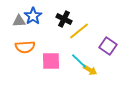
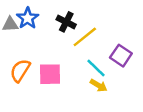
orange semicircle: (25, 47) -> (20, 70), moved, turned 126
cyan line: (79, 61) -> (96, 68), moved

